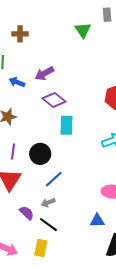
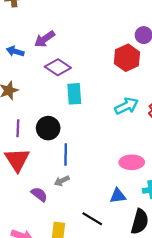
blue line: (54, 179) -> (66, 155), turned -42
black line: (48, 225) -> (92, 219), moved

